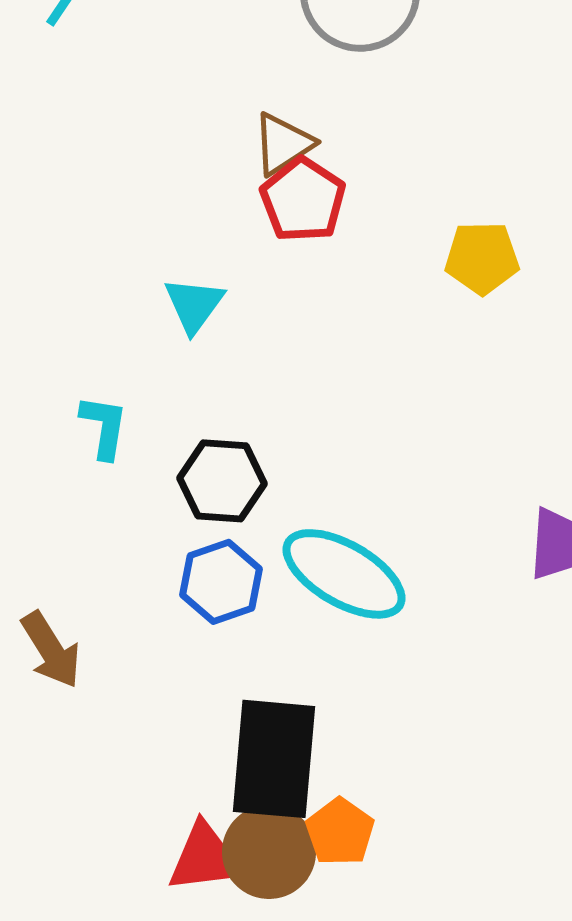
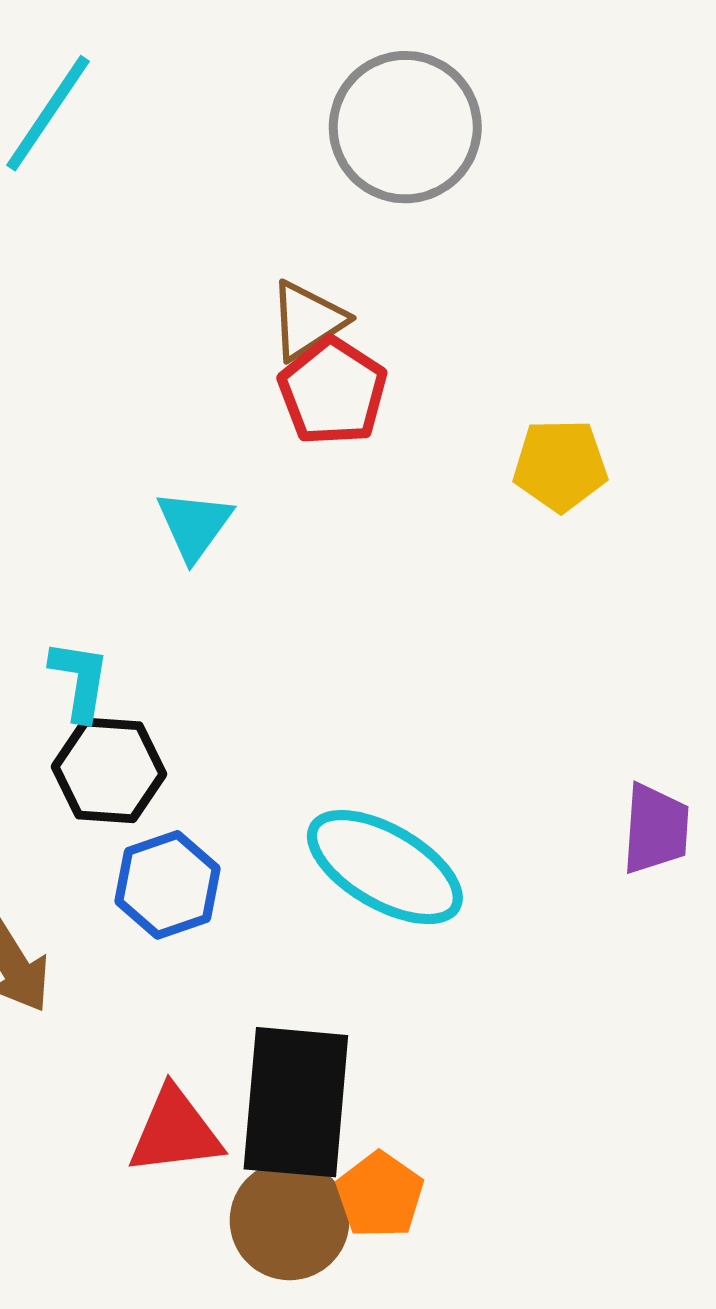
black hexagon: (222, 481) -> (109, 770), moved
blue hexagon: (221, 582) -> (167, 885), moved
red triangle: (205, 858) -> (175, 1131), moved

